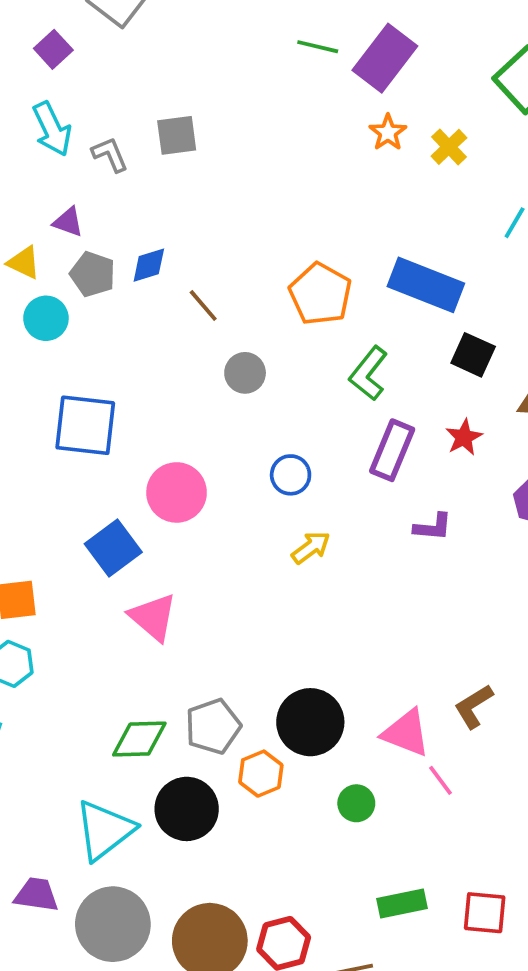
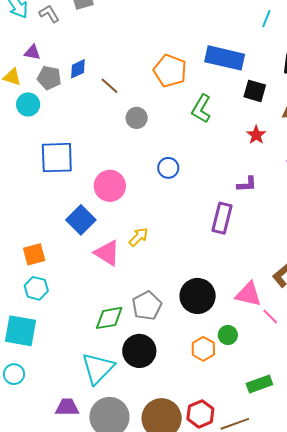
purple rectangle: (392, 450) -> (222, 218), moved
yellow arrow: (311, 547) -> (139, 237), moved
orange hexagon: (261, 774) -> (203, 349), moved

